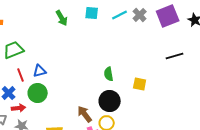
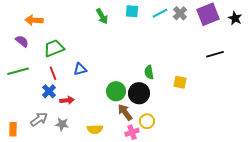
red line: (21, 75) -> (53, 73), moved
green circle: (38, 93) -> (116, 91), moved
black circle: (110, 101) -> (139, 93), moved
red arrow: (19, 108) -> (67, 100), moved

